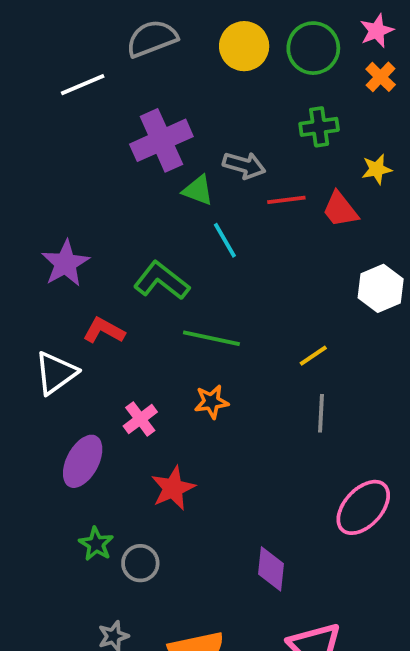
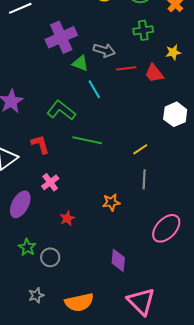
red L-shape: (104, 331) -> (40, 144), moved, turned 45
orange star: (211, 402) -> (111, 202), moved
red star: (173, 488) -> (67, 218), size x0.7

